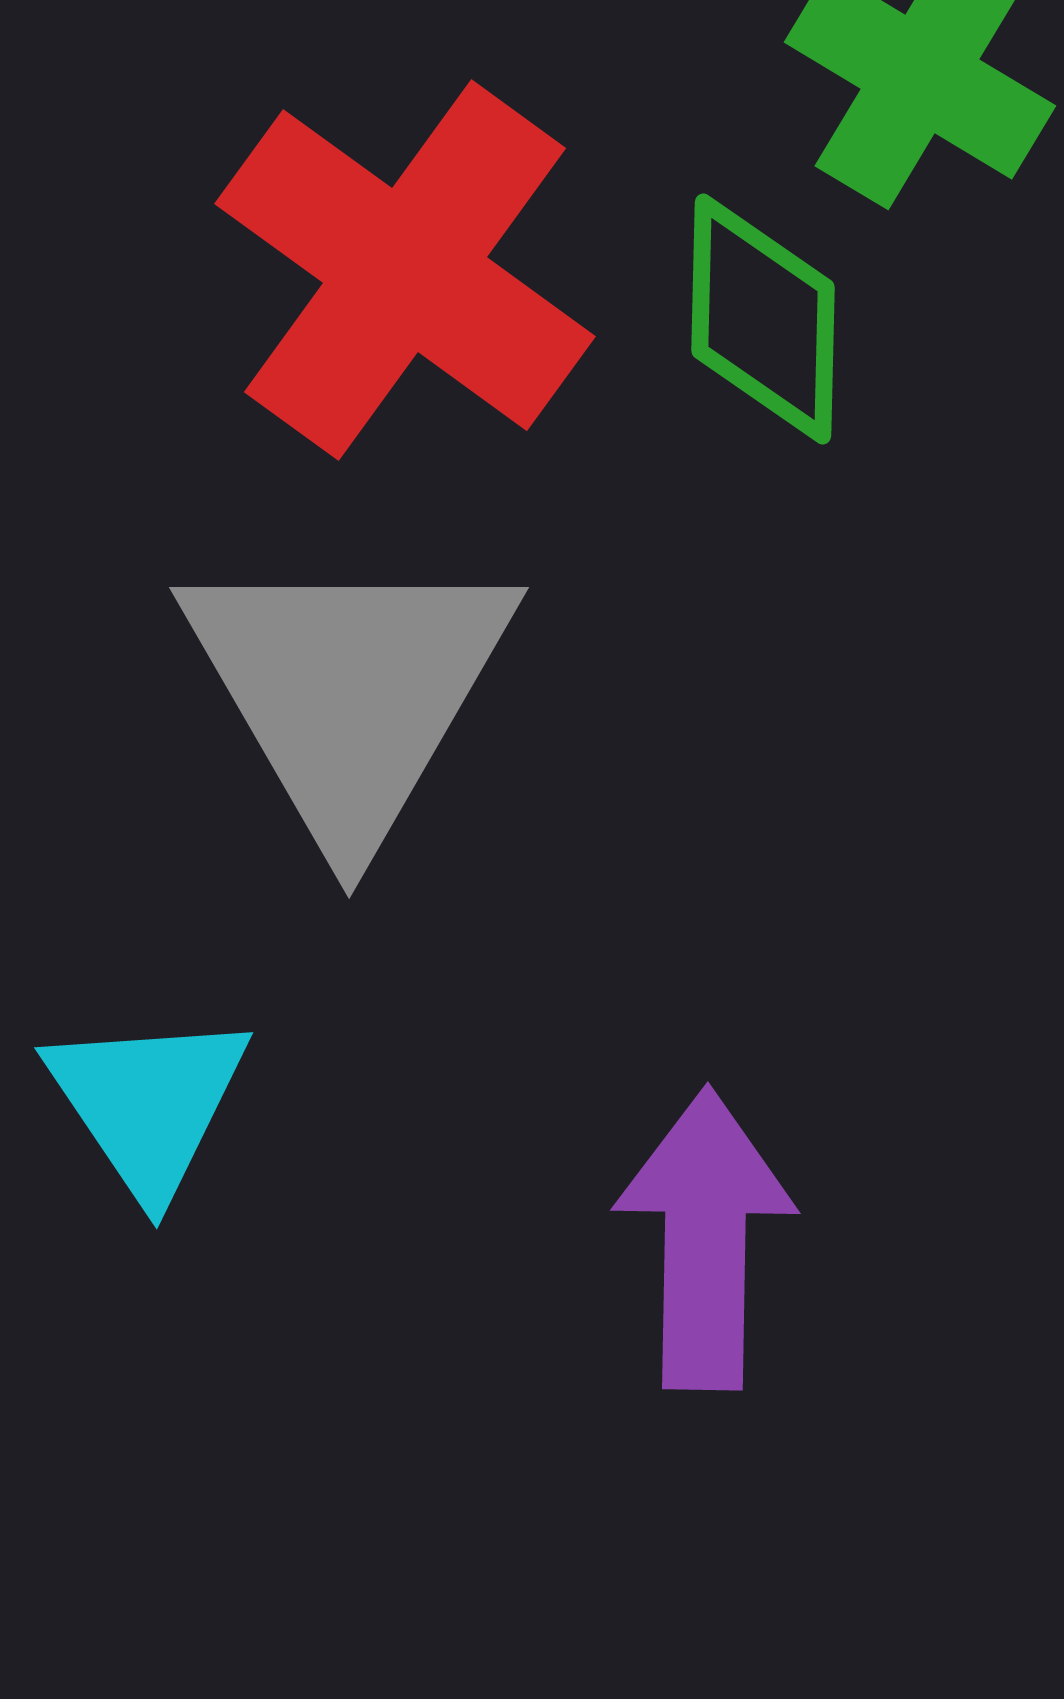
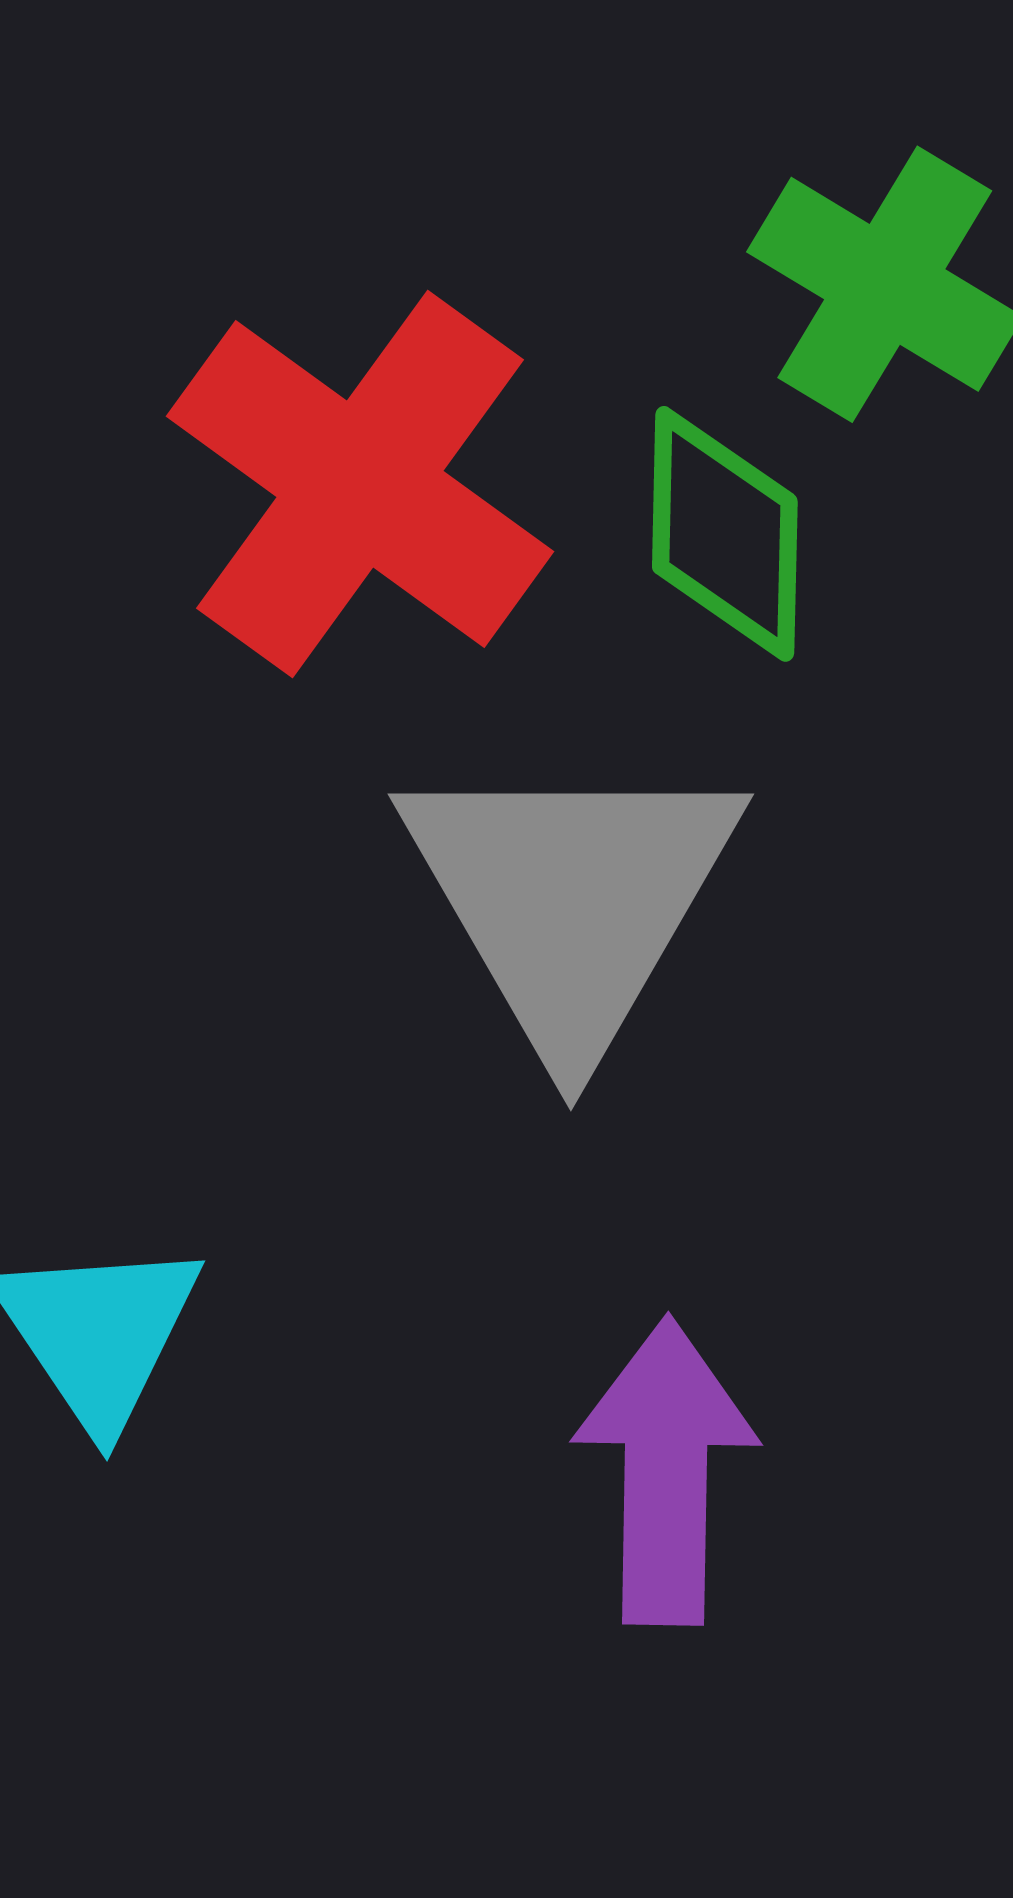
gray triangle: (349, 691) -> (571, 900), moved

